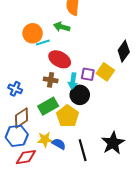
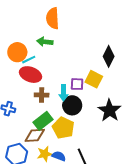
red ellipse: (60, 59) -> (30, 75), moved
brown diamond: (21, 118) -> (35, 135), moved, turned 40
black star: (113, 143) -> (109, 110), moved

